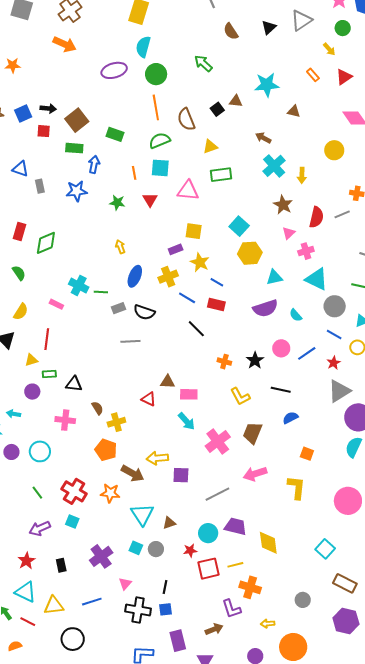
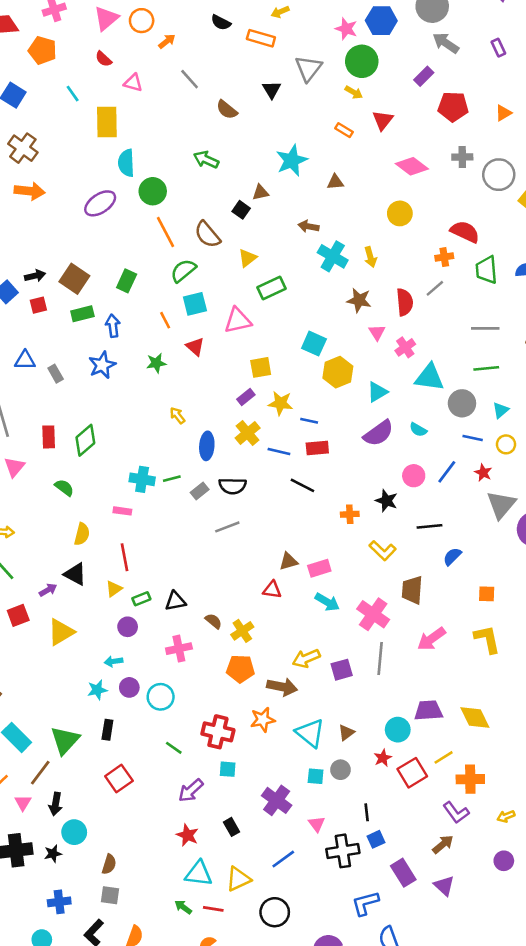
green circle: (343, 28) -> (362, 61), size x1.6
green rectangle: (115, 134) -> (127, 281), turned -66
purple circle: (11, 452) -> (129, 687), moved
gray line: (217, 494) -> (380, 659), moved, turned -40

